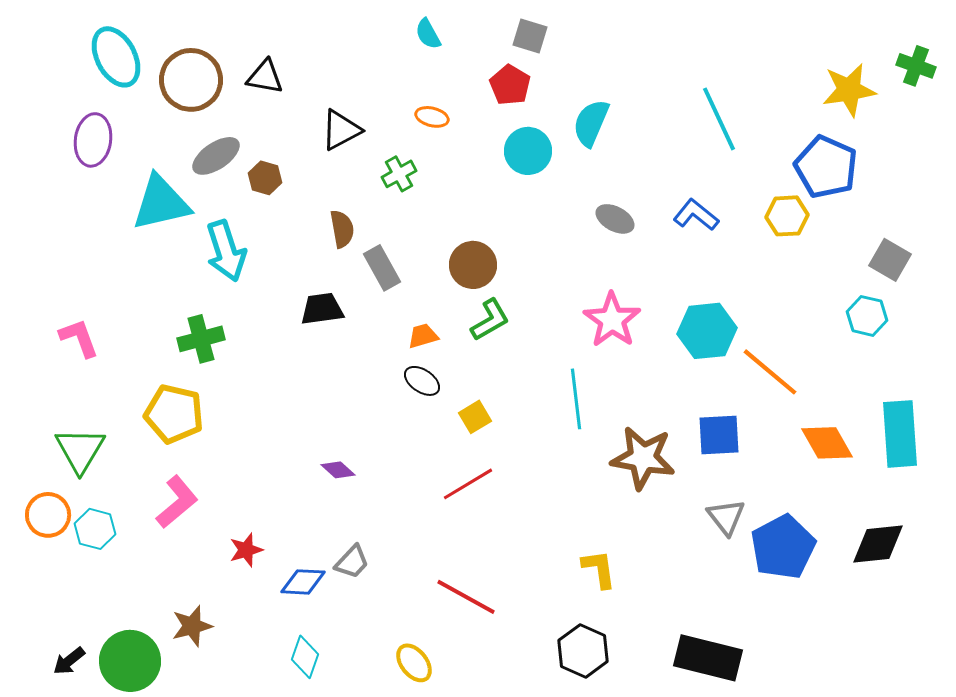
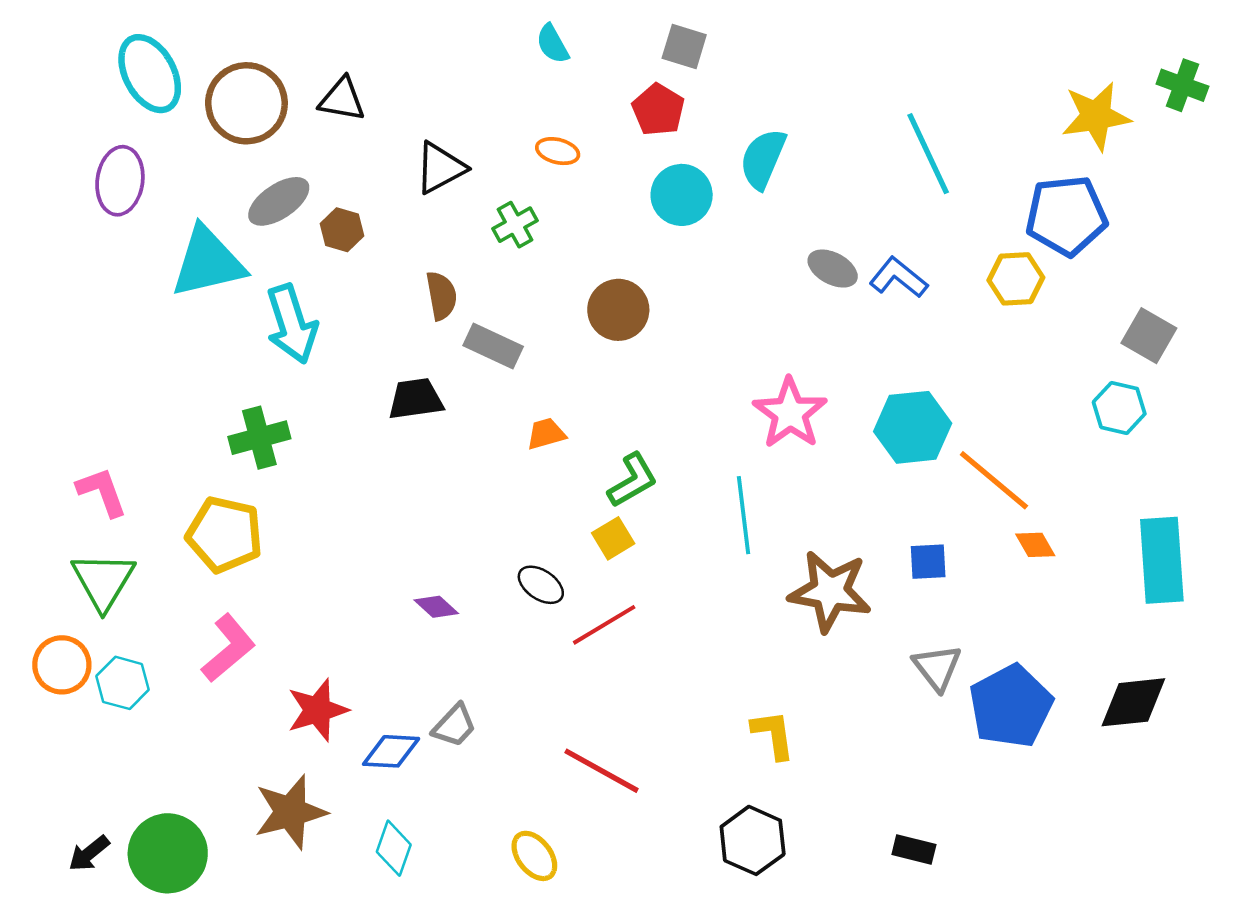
blue pentagon: (826, 167) -> (1066, 216), turned -30
gray ellipse: (615, 219) -> (833, 269), moved
brown circle: (473, 265) -> (618, 310), moved
gray rectangle: (382, 268) -> (493, 346), turned -36
green L-shape: (490, 320) -> (632, 480), moved
pink L-shape: (79, 338) -> (102, 492), moved
black ellipse: (422, 381) -> (541, 585), moved
blue square: (719, 435) -> (928, 562), size x0.7
orange diamond: (827, 443) -> (1035, 545), moved, size x0.6
red star: (246, 550) -> (317, 710), size x1.4
brown star: (192, 626) -> (290, 812), moved, size x1.4
black rectangle: (708, 658) -> (914, 849), size x0.5

